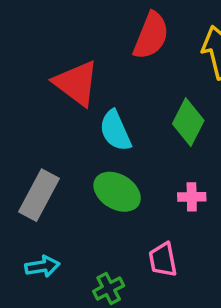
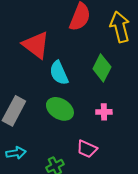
pink trapezoid: (163, 260) -> (87, 149), turned -55

